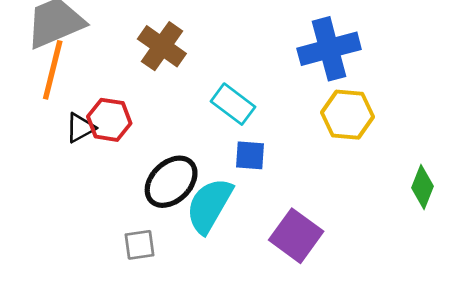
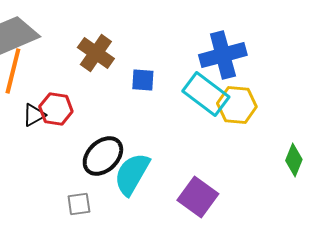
cyan rectangle: (233, 104) -> (206, 94), moved, size x1.4
blue square: (250, 155) -> (143, 80), moved

